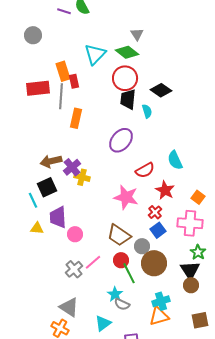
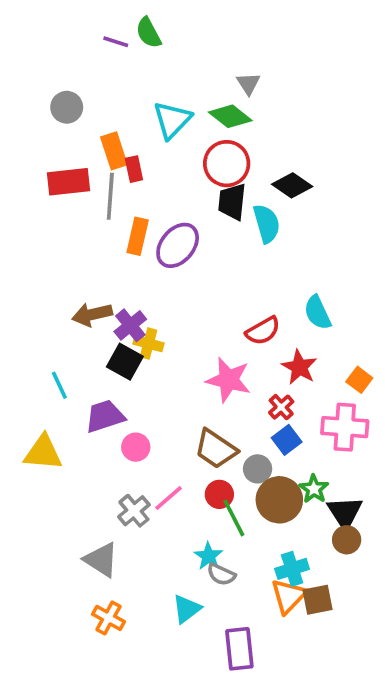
gray circle: (33, 35) -> (67, 107), moved
cyan semicircle: (147, 111) -> (267, 224), size x1.5
purple ellipse: (121, 140) -> (178, 245), moved
black square: (47, 187) -> (125, 362), moved, turned -36
purple trapezoid: (58, 217) -> (105, 416), turned 75
yellow triangle: (37, 228) -> (43, 453), moved, size x1.6
green star: (198, 252) -> (314, 489), moved
gray triangle: (69, 307) -> (101, 560), moved
orange triangle: (159, 316) -> (288, 596), turned -30
brown square: (200, 320) -> (318, 600), moved

